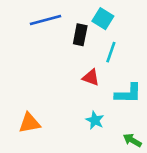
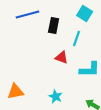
cyan square: (103, 19) -> (85, 14), moved
cyan star: (95, 120) -> (56, 96), moved

